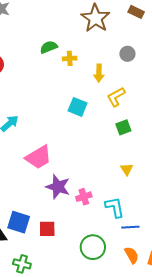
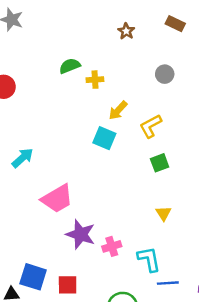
brown star: (96, 18) -> (126, 31), size x0.5
yellow arrow: (99, 73) -> (118, 110), moved, turned 42

